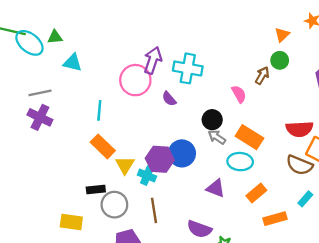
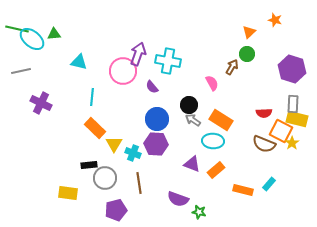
cyan triangle: (73, 63) -> (79, 62), moved
gray line: (40, 93) -> (21, 71), moved
red semicircle: (299, 129) -> (264, 113), size x0.7
blue circle: (182, 153) -> (157, 119), moved
purple hexagon: (160, 159) -> (156, 144), moved
orange rectangle: (256, 193) -> (216, 170), moved
cyan rectangle: (305, 199) -> (269, 184), moved
orange rectangle: (275, 219) -> (243, 190), turned 30

